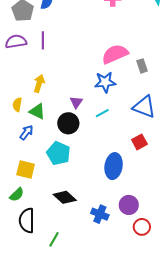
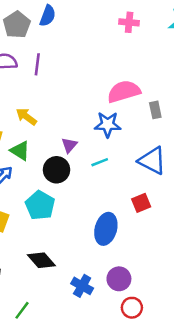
yellow arrow: (39, 83) -> (26, 117), turned -78

